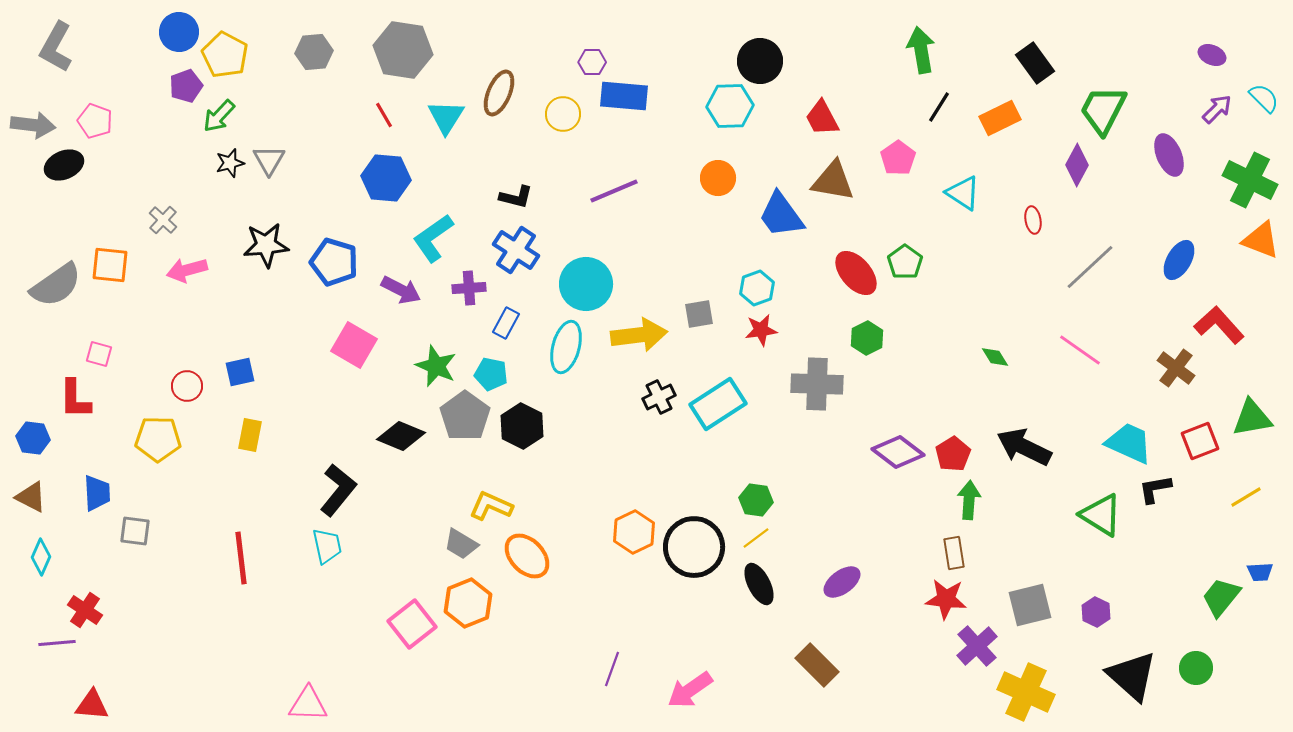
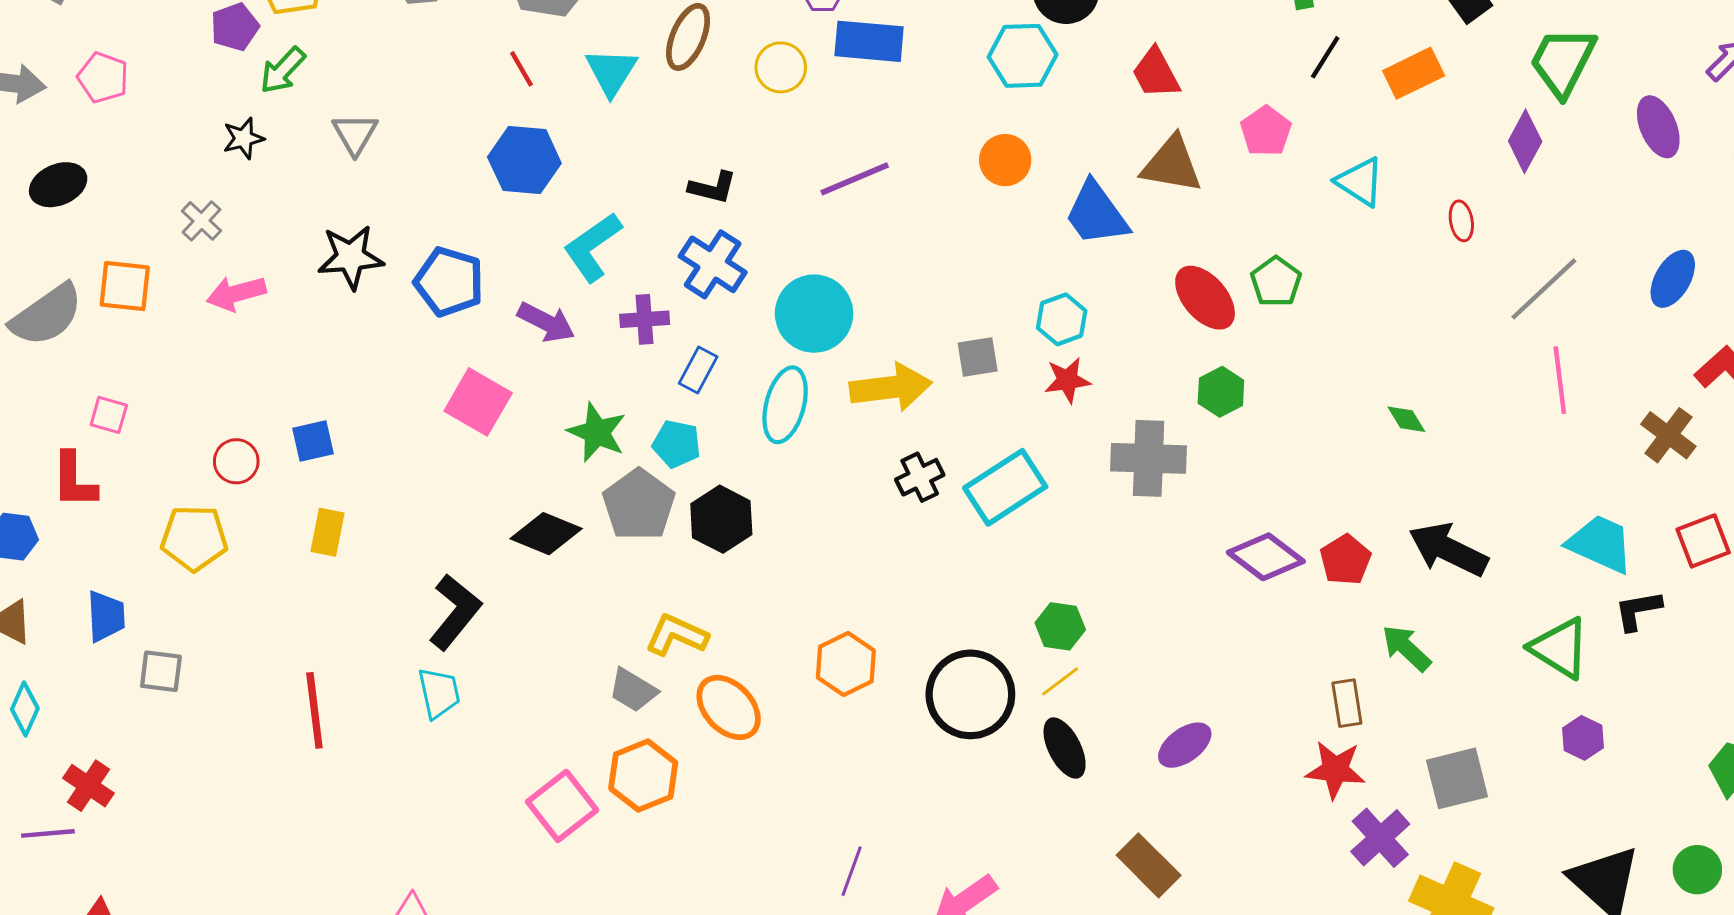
black star: (230, 163) -> (243, 138), moved
black ellipse: (64, 165) -> (58, 185), moved
pink line: (1080, 350) -> (1560, 380), moved, turned 48
green arrow: (969, 500) -> (1406, 648), moved, turned -51
orange hexagon: (634, 532) -> (846, 664), moved
purple hexagon: (1096, 612) -> (1583, 738), moved

